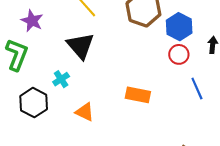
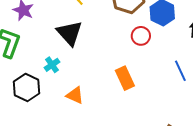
red circle: (179, 54) -> (141, 36), moved
orange rectangle: (138, 95) -> (125, 78), turned 55

